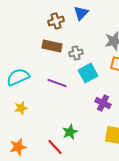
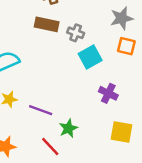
gray cross: (76, 53) -> (76, 33), turned 32
purple line: (57, 83) -> (41, 110), moved

